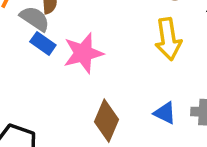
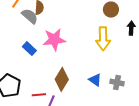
blue rectangle: (43, 43) -> (29, 49), moved

